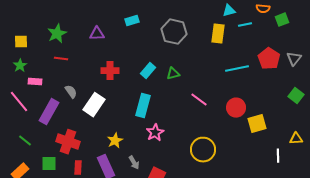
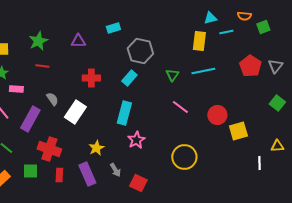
gray hexagon: (174, 32) -> (140, 51), moved
cyan line: (237, 69) -> (203, 71), moved
green triangle: (173, 74) -> (172, 75), moved, turned -40

